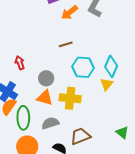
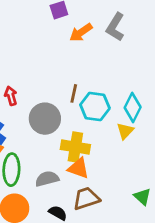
brown line: (66, 44) -> (74, 93), moved, turned -64
gray circle: (46, 78) -> (45, 119), size x1.5
orange triangle: (45, 98) -> (78, 168), moved

